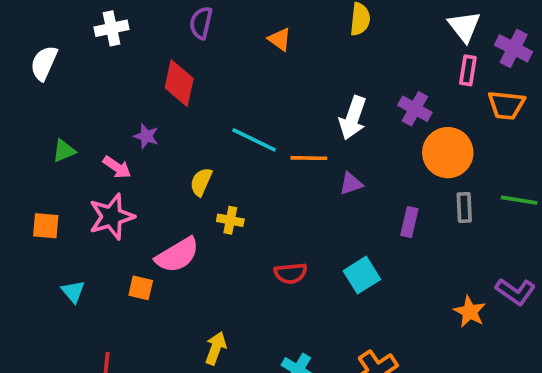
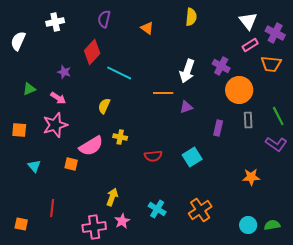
pink rectangle: (468, 70) -> (250, 45), turned 49
red diamond: (179, 83) -> (92, 52), turned 30
purple star: (146, 136) -> (64, 72), moved
cyan line: (254, 140) -> (119, 73), moved
green line: (519, 200) -> (278, 116), turned 54
yellow cross: (230, 220) -> (120, 137), moved
purple L-shape: (515, 292) -> (276, 144), moved
orange star: (470, 312) -> (251, 177), turned -30

